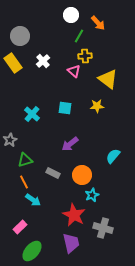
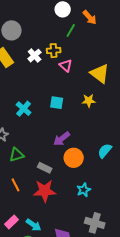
yellow cross: (85, 56) -> (54, 51), moved
orange circle: (82, 175) -> (74, 158), moved
orange line: (24, 182) -> (16, 185), moved
cyan arrow: (33, 200) -> (34, 225), moved
red star: (74, 215) -> (45, 191), moved, turned -30

